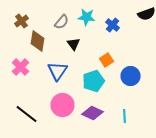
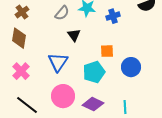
blue cross: (112, 25) -> (113, 16), turned 32
brown diamond: (38, 41) -> (19, 38), moved
orange square: (106, 60) -> (107, 51), turned 32
pink cross: (20, 67) -> (21, 71), moved

